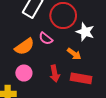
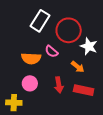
orange semicircle: (24, 47) -> (31, 58), turned 36

